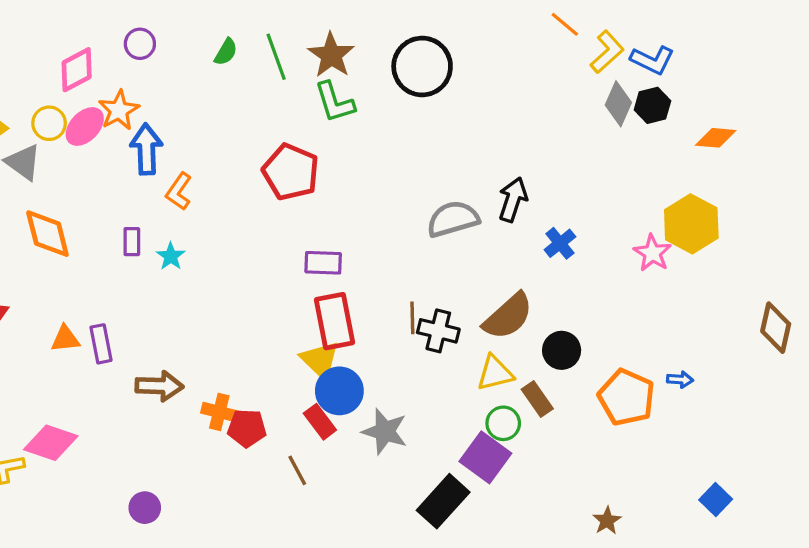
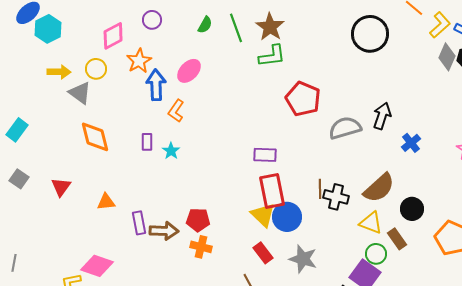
black circle: (422, 66) -> (370, 34), moved
green L-shape: (335, 102) -> (272, 56), turned -80
pink ellipse: (85, 127) -> (189, 71), moved
red pentagon: (291, 172) -> (303, 99), moved
purple rectangle: (101, 344) -> (139, 223), moved
yellow triangle: (495, 373) -> (371, 223), turned 35
blue circle: (339, 391) -> (287, 217), moved
red pentagon: (247, 428) -> (198, 220), moved

